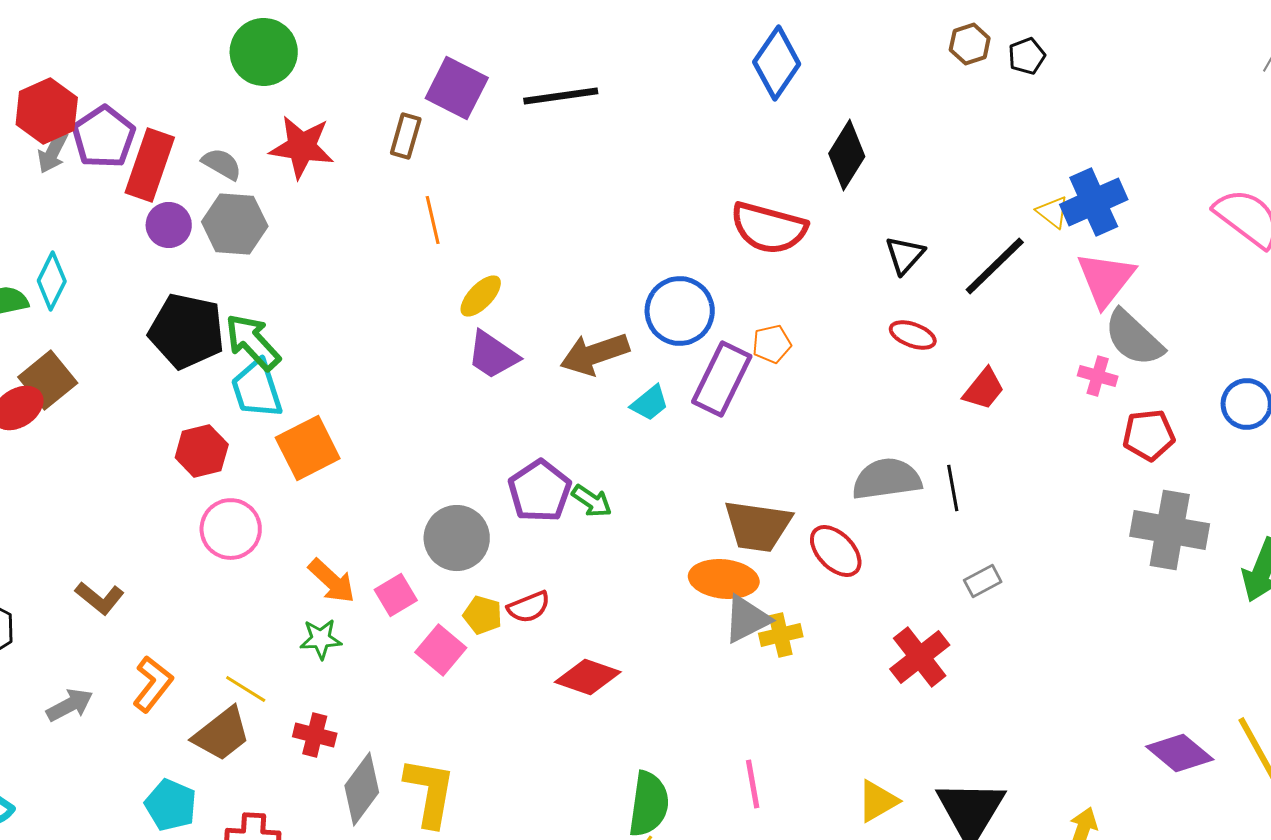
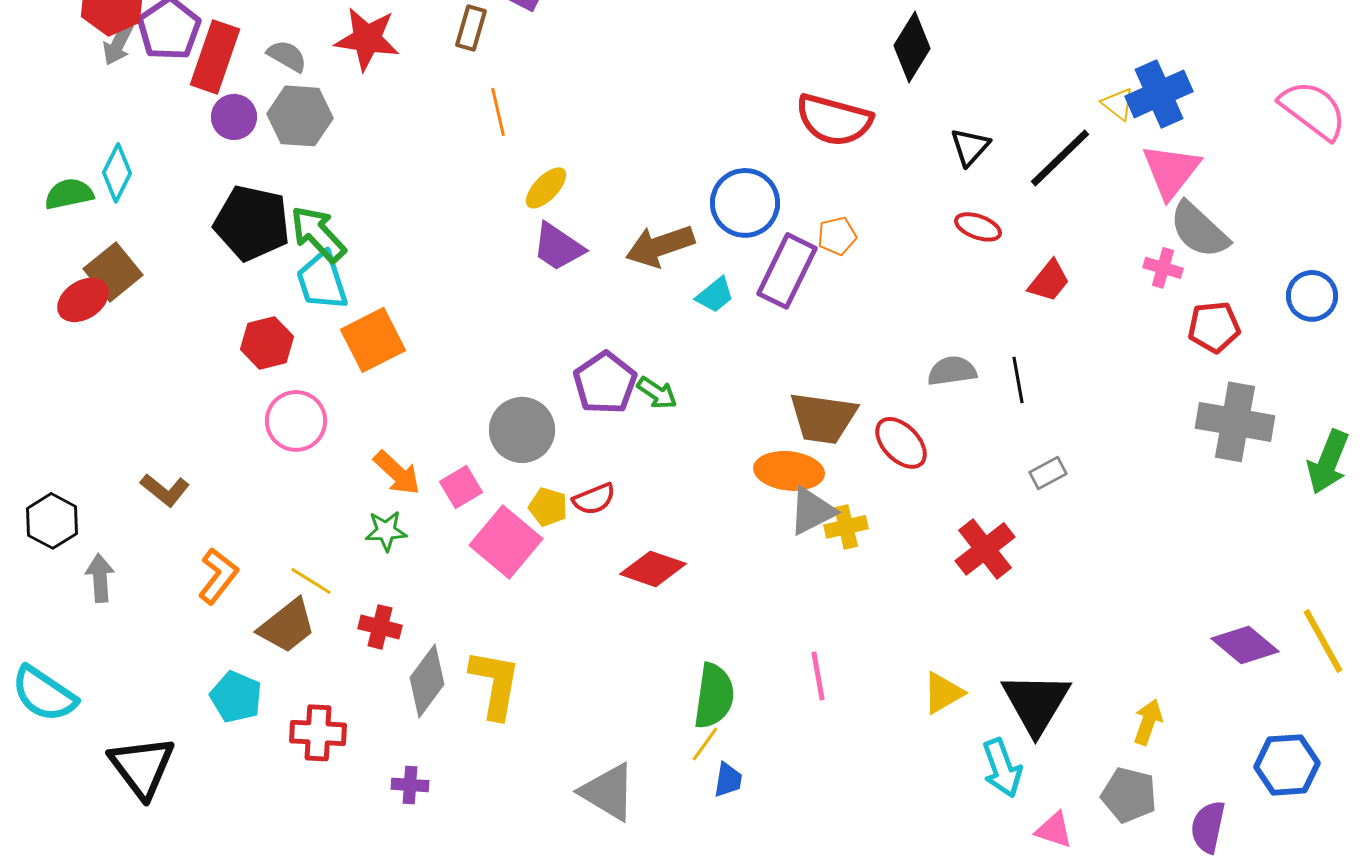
gray semicircle: (887, 479) -> (952, 371), size x0.7
pink square: (441, 650) -> (506, 542), size x1.4
gray arrow: (70, 705) -> (100, 578), moved, turned -66

